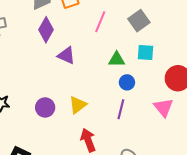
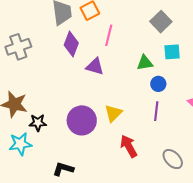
pink line: (100, 22) -> (109, 35), moved
purple circle: (45, 107) -> (82, 120), size x1.5

